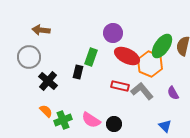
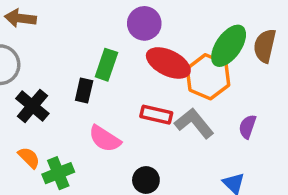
purple semicircle: (173, 93) -> (248, 127), turned 48
pink semicircle: (91, 120) -> (105, 139), moved

